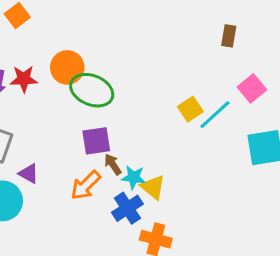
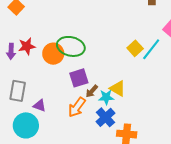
orange circle: (67, 67) -> (53, 54), moved
brown arrow: (113, 164) -> (92, 91), turned -96
yellow triangle: (153, 187) -> (118, 88), moved

